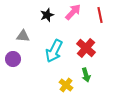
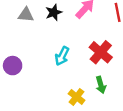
gray triangle: (23, 36) -> (26, 15), moved
cyan arrow: (54, 51) -> (62, 56), size x0.7

